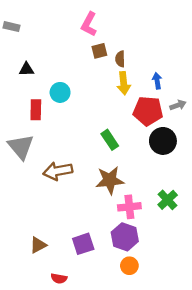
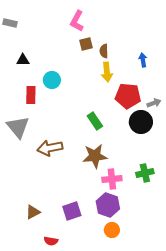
blue arrow: (157, 81) -> (143, 60), moved
gray arrow: (178, 105) -> (154, 103), moved
green cross: (168, 200) -> (145, 173), turned 30

